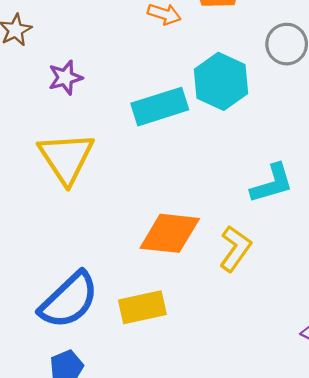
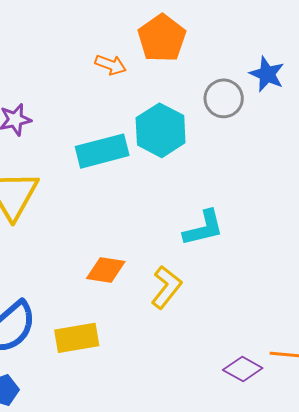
orange diamond: (170, 233) -> (106, 270), size x0.7

